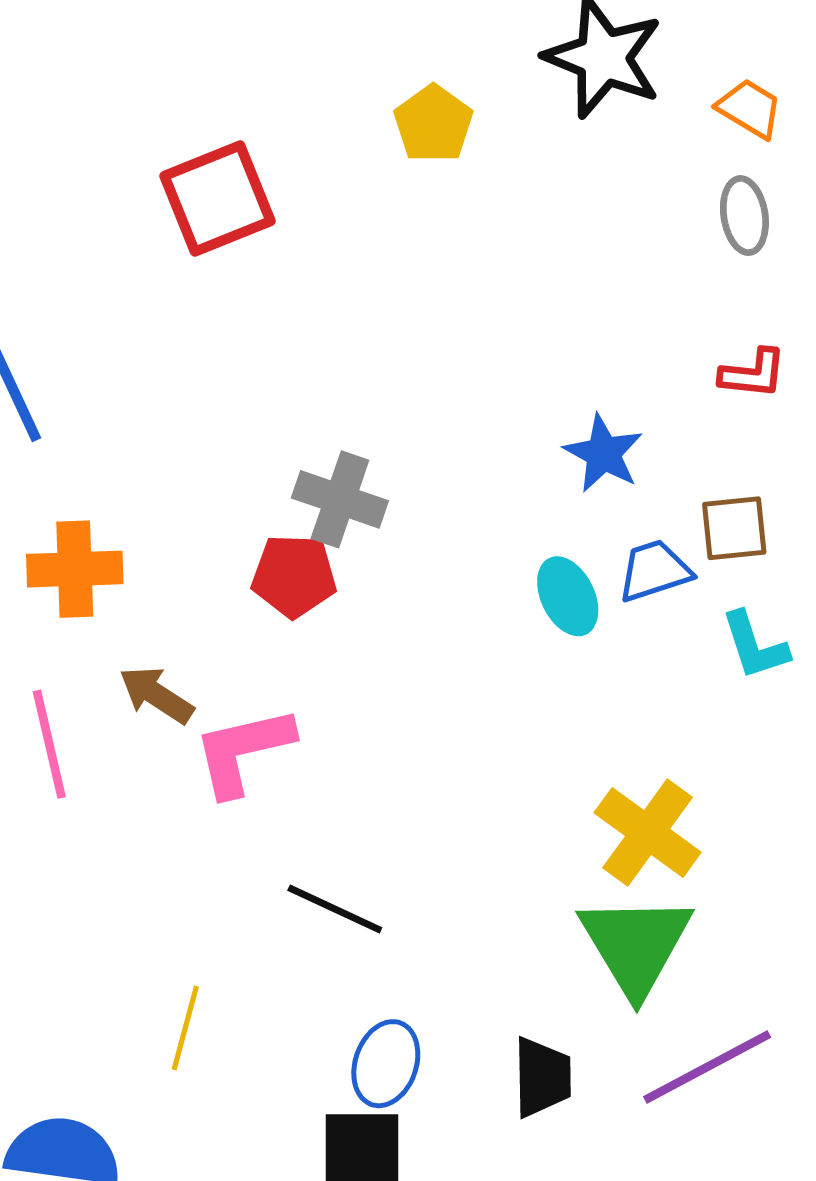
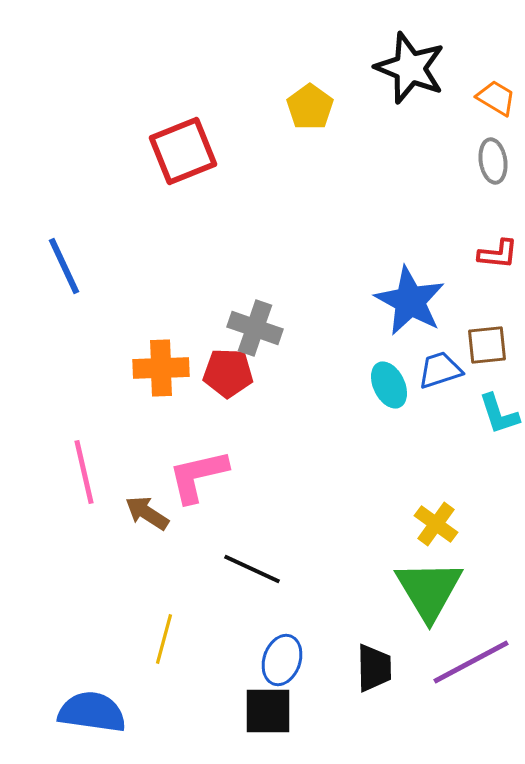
blue star: (603, 453) -> (410, 301), size x1.5
orange cross: (75, 569) -> (161, 368), moved
brown arrow: (156, 695) -> (147, 513), moved
yellow cross: (648, 833) -> (436, 524), size x0.7

